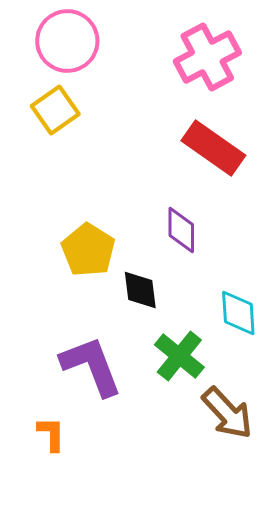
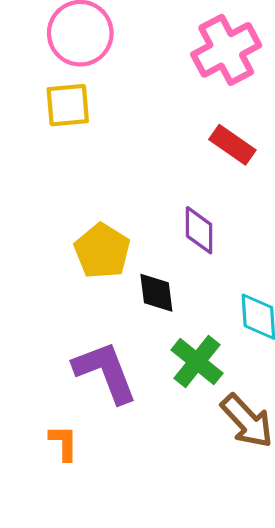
yellow square: (55, 110) -> (68, 105), turned 30
red rectangle: (213, 148) -> (232, 145), size x0.7

